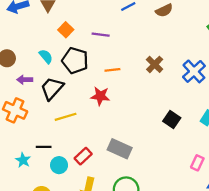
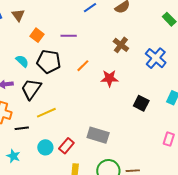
brown cross: (155, 64) -> (121, 45), moved
orange line: (112, 70) -> (83, 66), turned -32
red star: (100, 96) -> (109, 78), moved
black line: (44, 147) -> (22, 128), moved
cyan circle: (59, 165) -> (45, 147), moved

